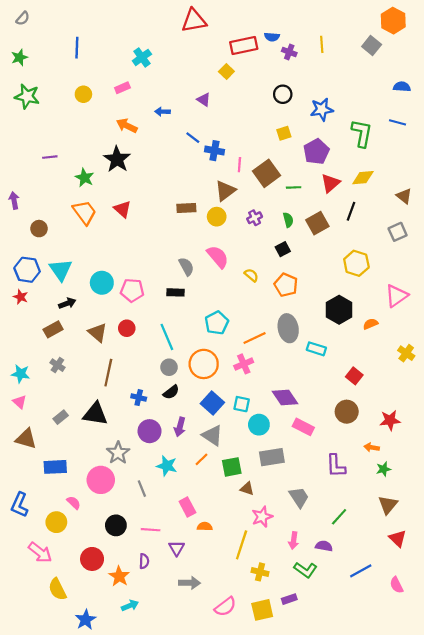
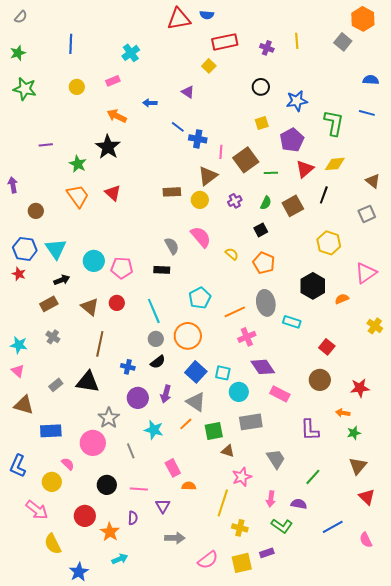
blue semicircle: (272, 37) -> (207, 15), moved
green semicircle: (288, 220) -> (266, 203), turned 40
pink cross: (244, 364) -> (247, 337), moved

